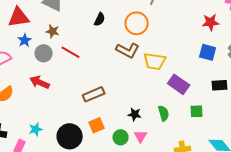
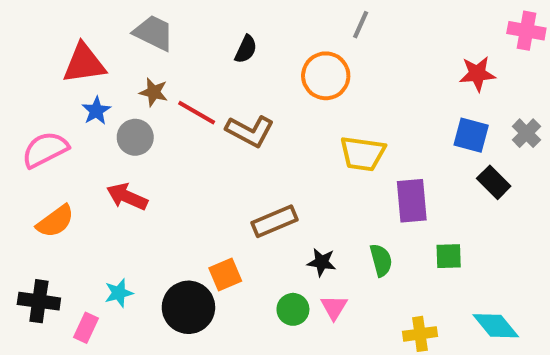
black semicircle: (100, 19) -> (246, 49), moved
brown L-shape: (128, 50) -> (250, 131), moved
red line: (71, 52) -> (197, 113), moved
purple rectangle: (179, 84) -> (412, 201), turned 50
black rectangle: (220, 85) -> (494, 182), moved, turned 49
brown rectangle: (94, 94) -> (275, 221), moved
orange square: (97, 125) -> (225, 275), moved

